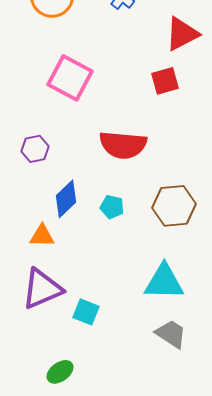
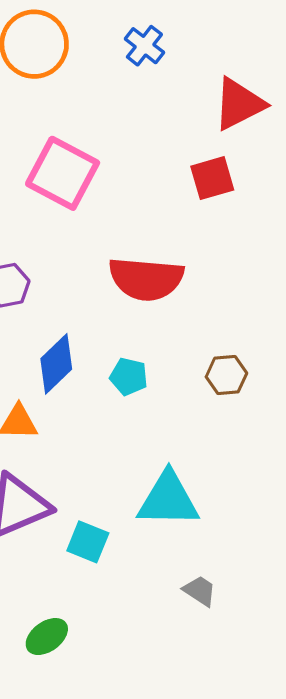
brown hexagon: (174, 206) -> (226, 375), size x0.6
cyan triangle: (164, 282) -> (168, 499), moved
gray trapezoid: (171, 334) -> (200, 591), moved, size x0.7

